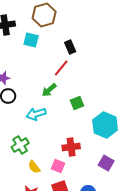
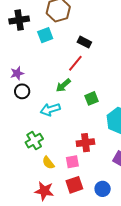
cyan square: (31, 40) -> (45, 35), turned -35
black rectangle: (70, 47) -> (84, 42), turned -40
pink square: (58, 166) -> (72, 162), turned -32

